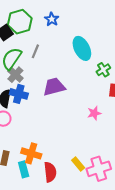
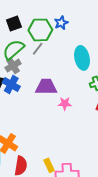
green hexagon: (20, 22) -> (40, 30), moved
pink star: (94, 113) -> (65, 104), moved

